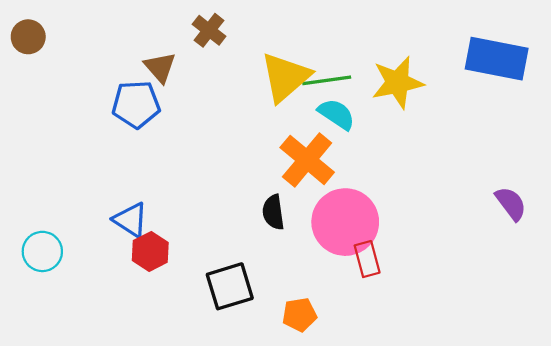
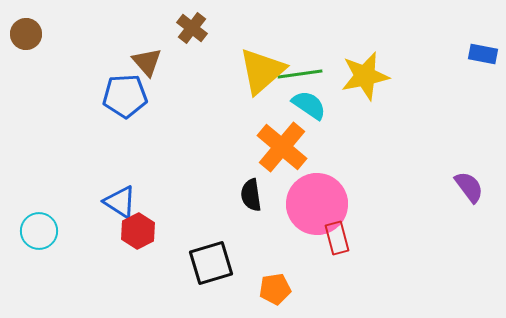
blue rectangle: (497, 59) -> (483, 54), moved, size x0.5

